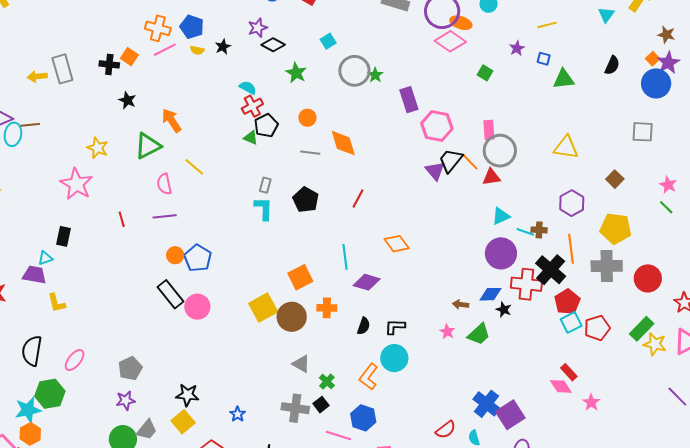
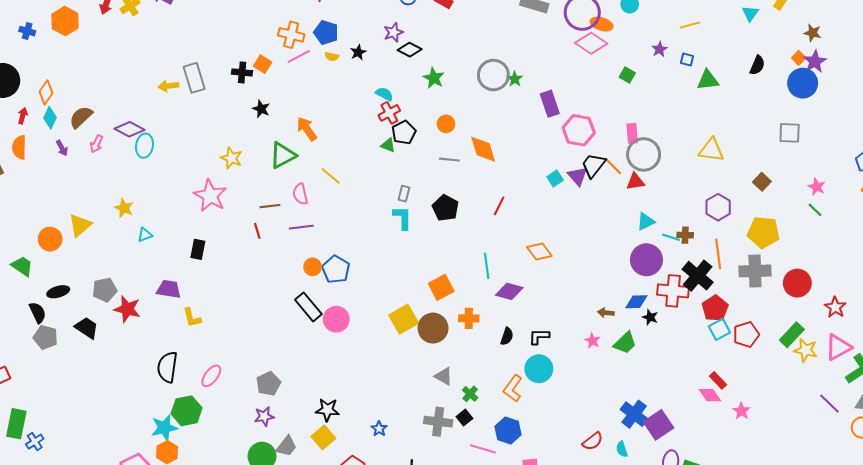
cyan square: (328, 41) -> (555, 179), moved
brown line: (30, 125) -> (270, 206), moved
cyan triangle: (45, 258) -> (145, 235), moved

